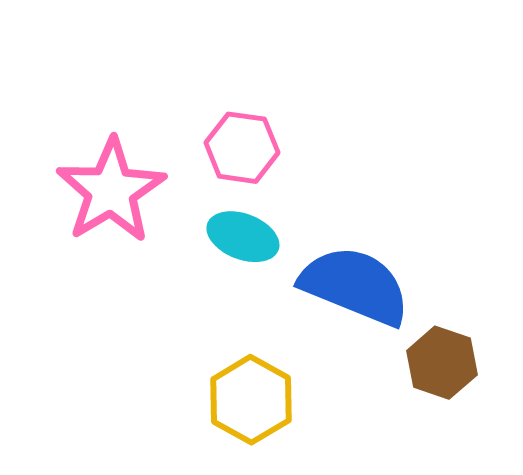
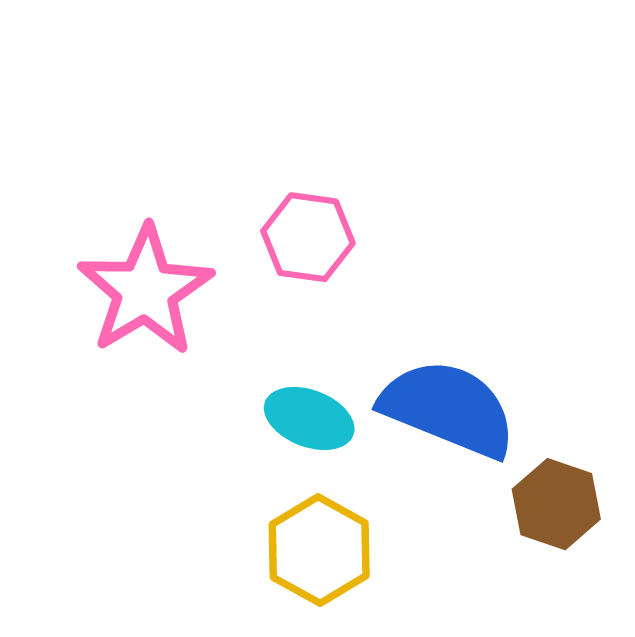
cyan ellipse: (243, 237) -> (309, 418), moved

